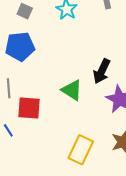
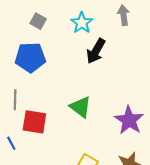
black arrow: (102, 71) -> (96, 51), moved

